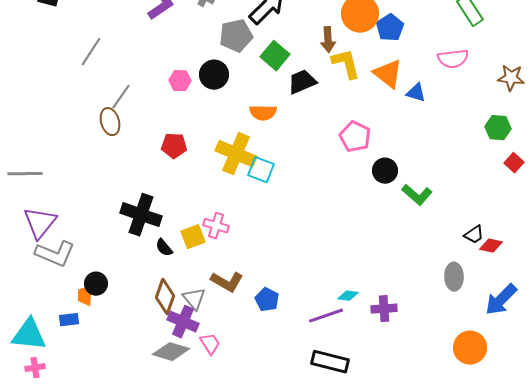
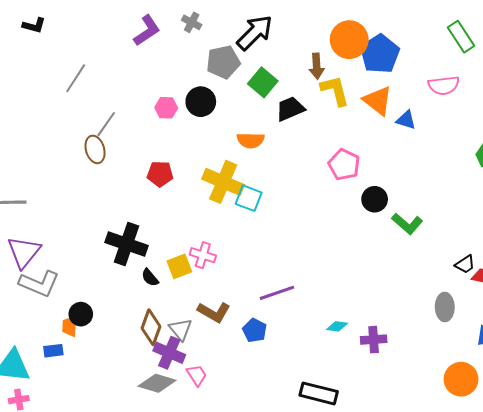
blue pentagon: (390, 28) -> (380, 54), size x1.4
purple line: (326, 316) -> (277, 293), moved

